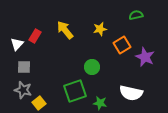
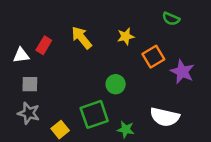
green semicircle: (136, 15) -> (171, 19), turned -144
white triangle: (17, 44) -> (21, 55), turned 40
yellow square: (39, 103) -> (60, 130), moved

